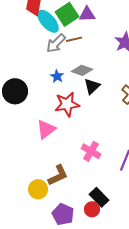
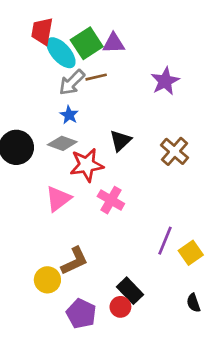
gray diamond: (82, 70) -> (62, 143), moved
blue star: (57, 76) -> (69, 115), moved
pink cross: (91, 151) -> (111, 200), moved

